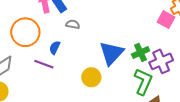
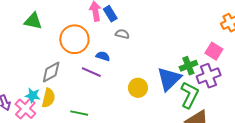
pink square: (166, 20) -> (214, 51), moved
blue semicircle: (55, 48) -> (103, 56), turned 80
blue triangle: (111, 53) -> (169, 79), moved

